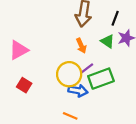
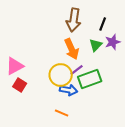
green triangle: (108, 41) -> (96, 45), turned 40
orange arrow: (81, 46) -> (72, 49), size x1.5
pink triangle: (19, 50) -> (15, 66), moved

